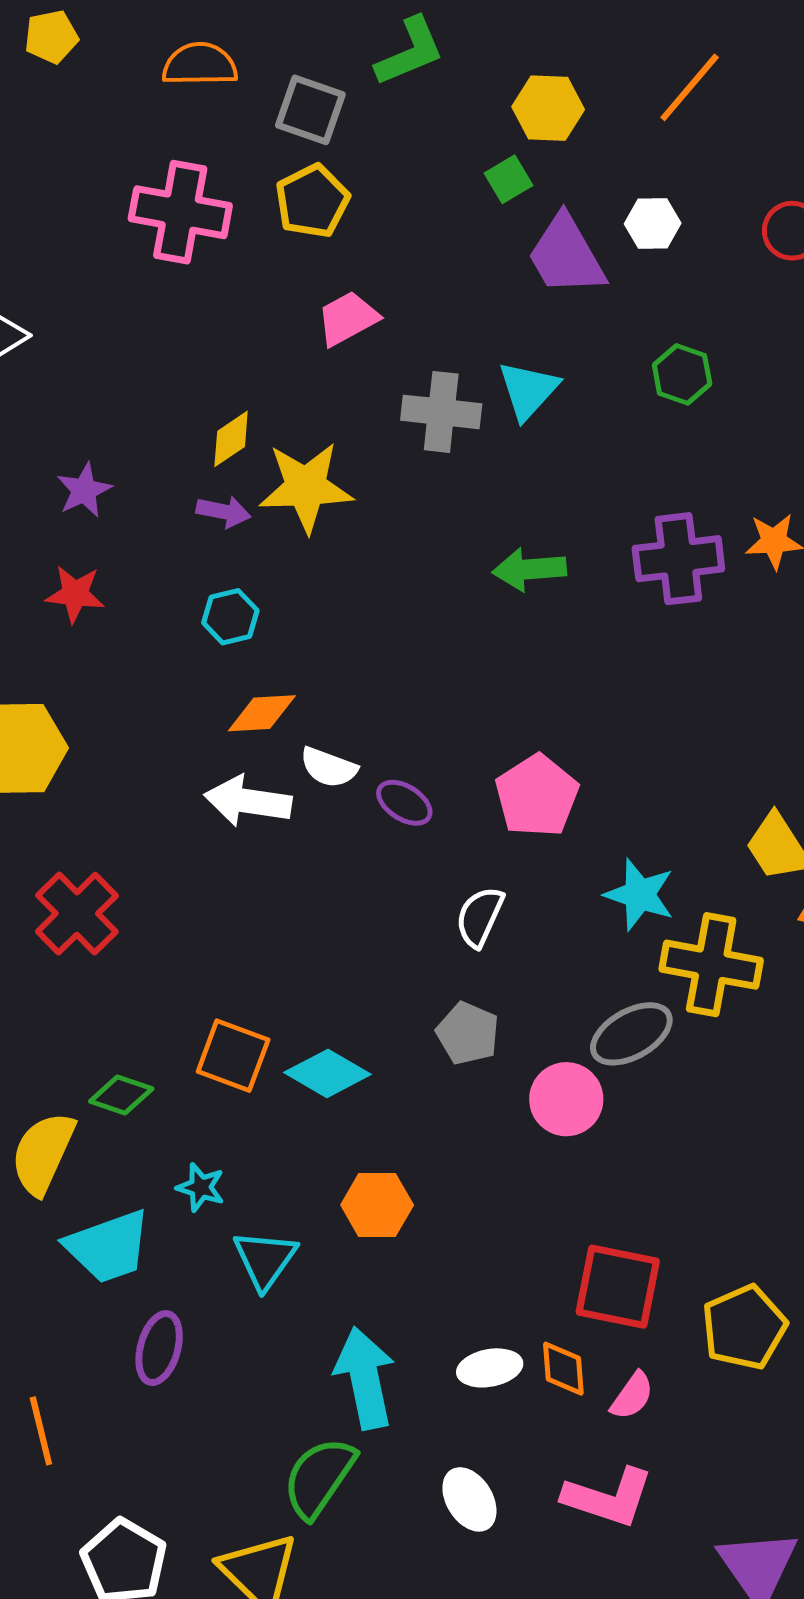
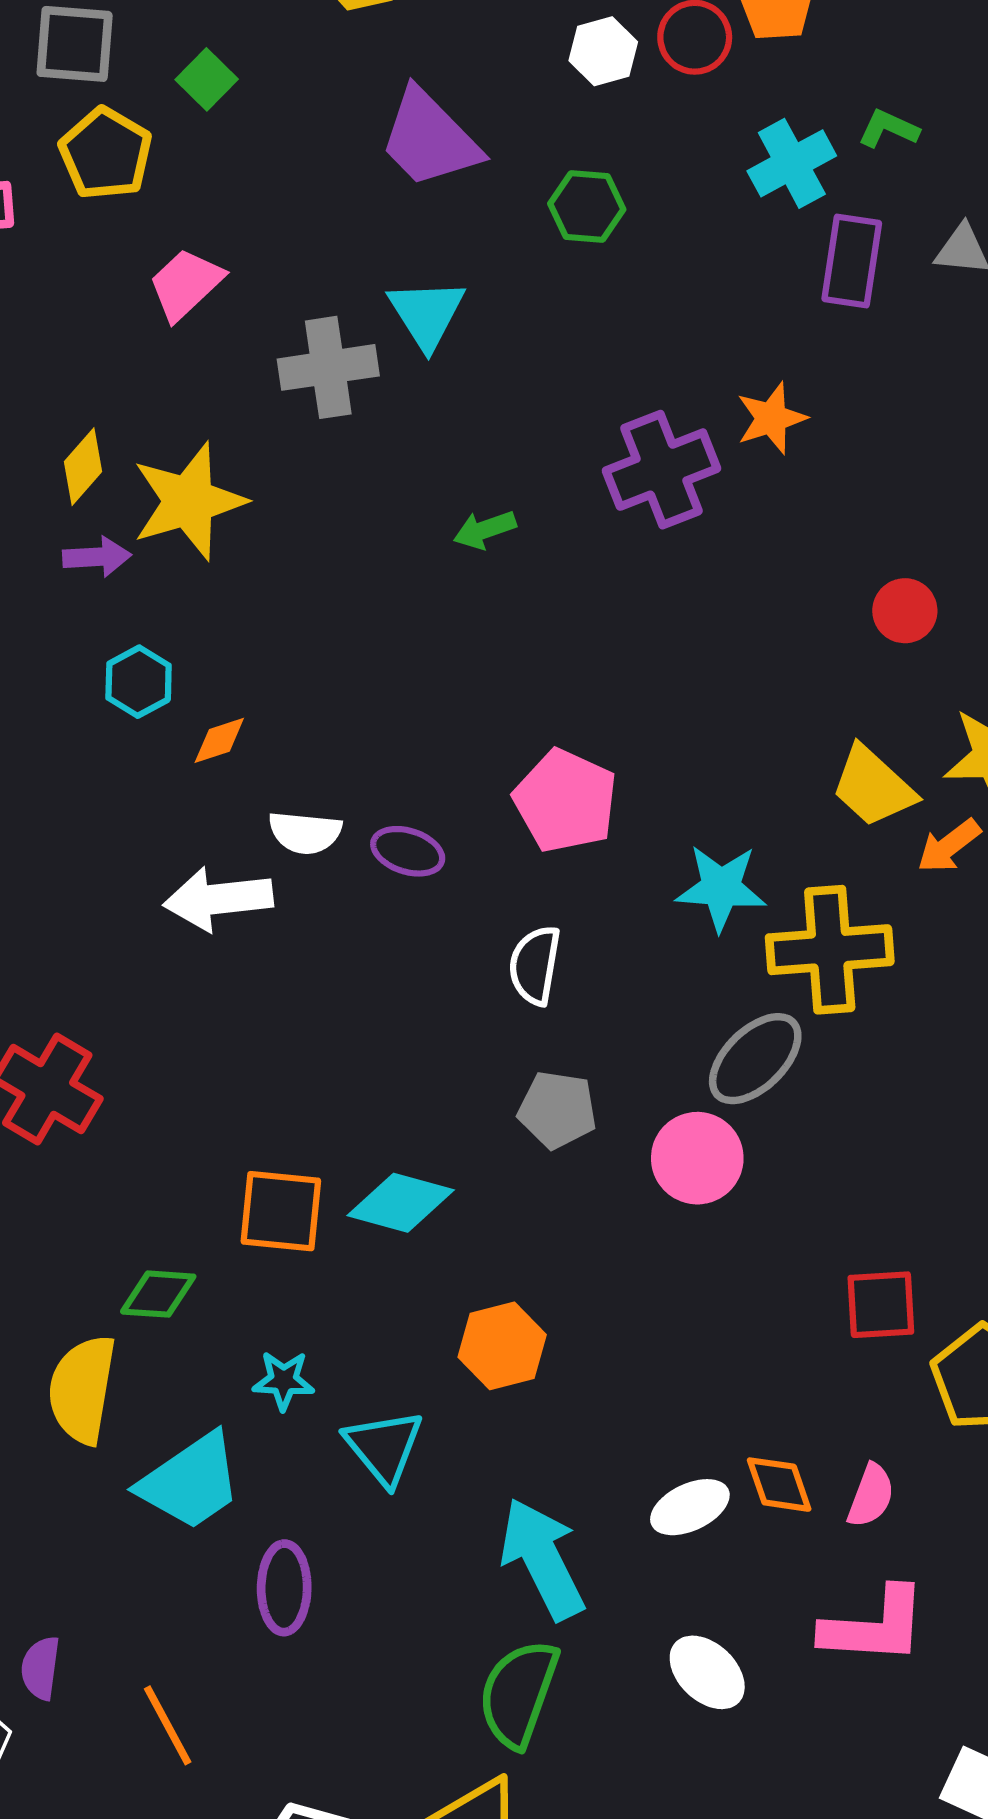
green square: (508, 179) -> (207, 79), moved
white hexagon: (653, 223) -> (603, 51), moved
green hexagon: (682, 374) -> (587, 206), moved
green arrow: (529, 569) -> (485, 530), size x0.7
orange diamond: (262, 713) -> (219, 740), moved, size x0.7
red square: (618, 1287) -> (881, 1305), moved, size x0.7

